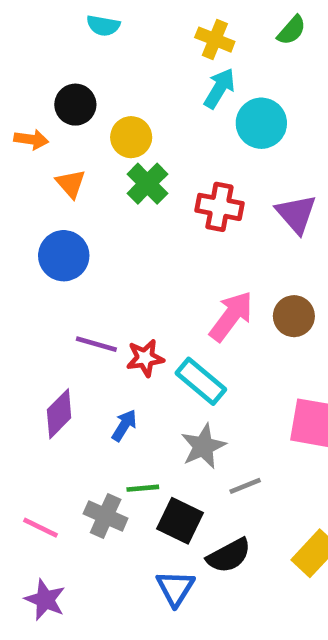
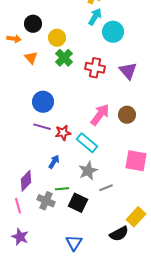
blue circle: (64, 256) -> (43, 102), moved
purple diamond: (59, 414) -> (26, 181), moved
pink line: (40, 528) -> (18, 206), turned 49
black semicircle: (229, 556) -> (119, 234), moved
blue triangle: (175, 588) -> (74, 243), moved

